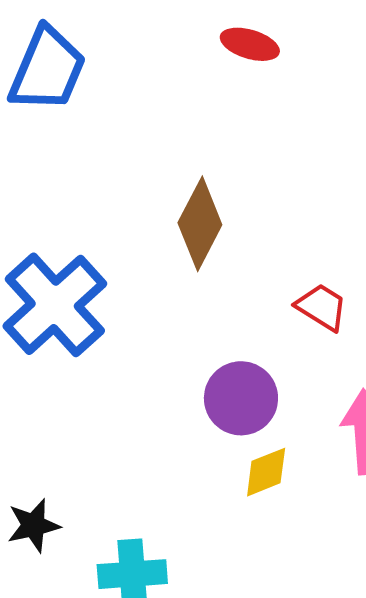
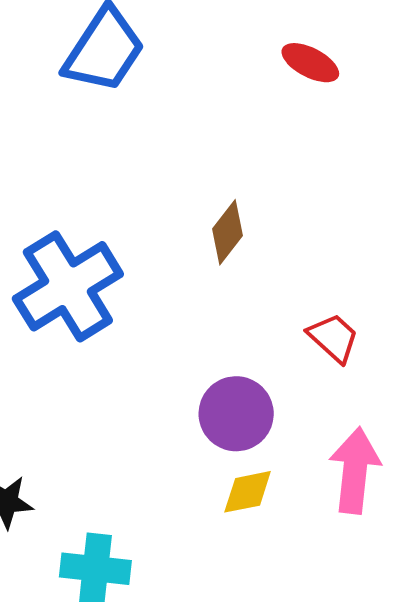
brown diamond: (200, 224) -> (227, 232), size x0.7

